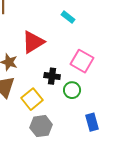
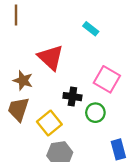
red triangle: (33, 42) -> (51, 57), turned -45

